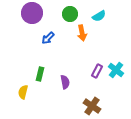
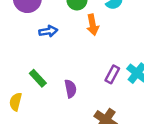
blue arrow: (48, 38) -> (48, 31), turned -144
green rectangle: (40, 74) -> (38, 78), turned -56

